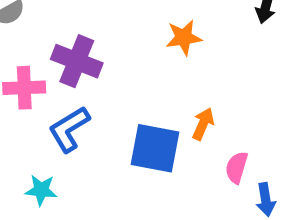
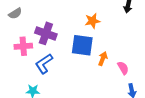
blue square: (155, 148) -> (82, 45), moved
pink semicircle: (237, 167) -> (123, 68), moved, turned 136

